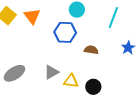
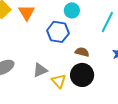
yellow triangle: (71, 81) -> (59, 81), turned 35
black circle: (93, 87) -> (82, 75), moved, size x1.5

